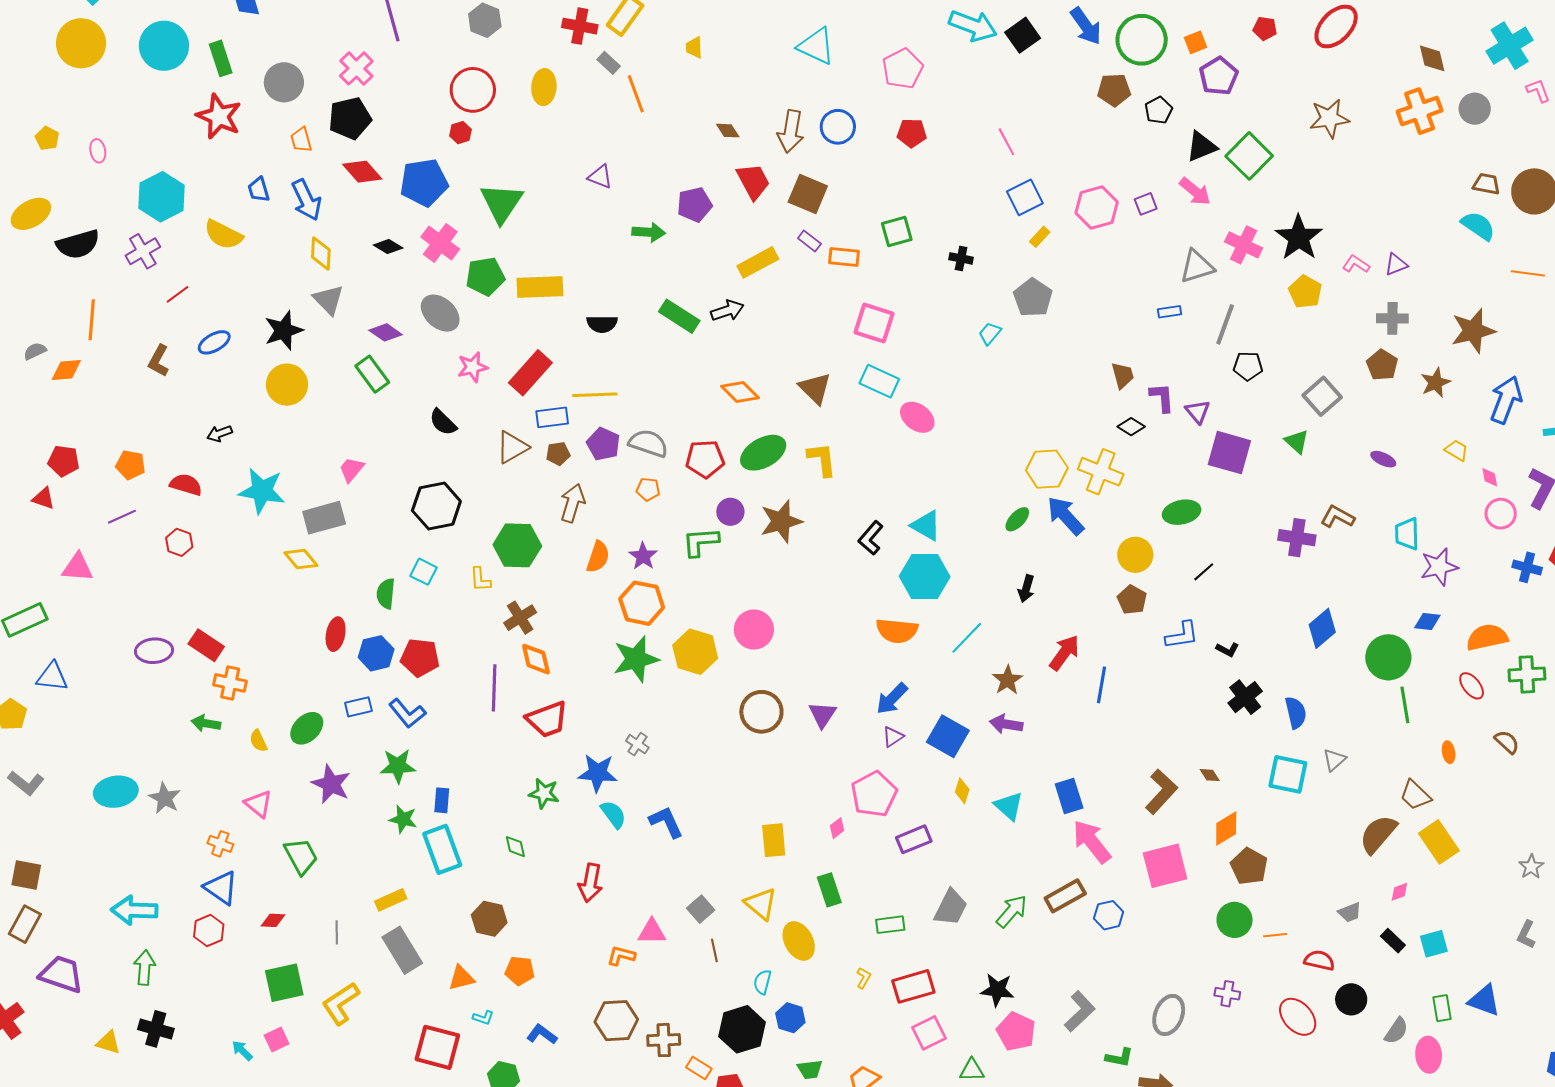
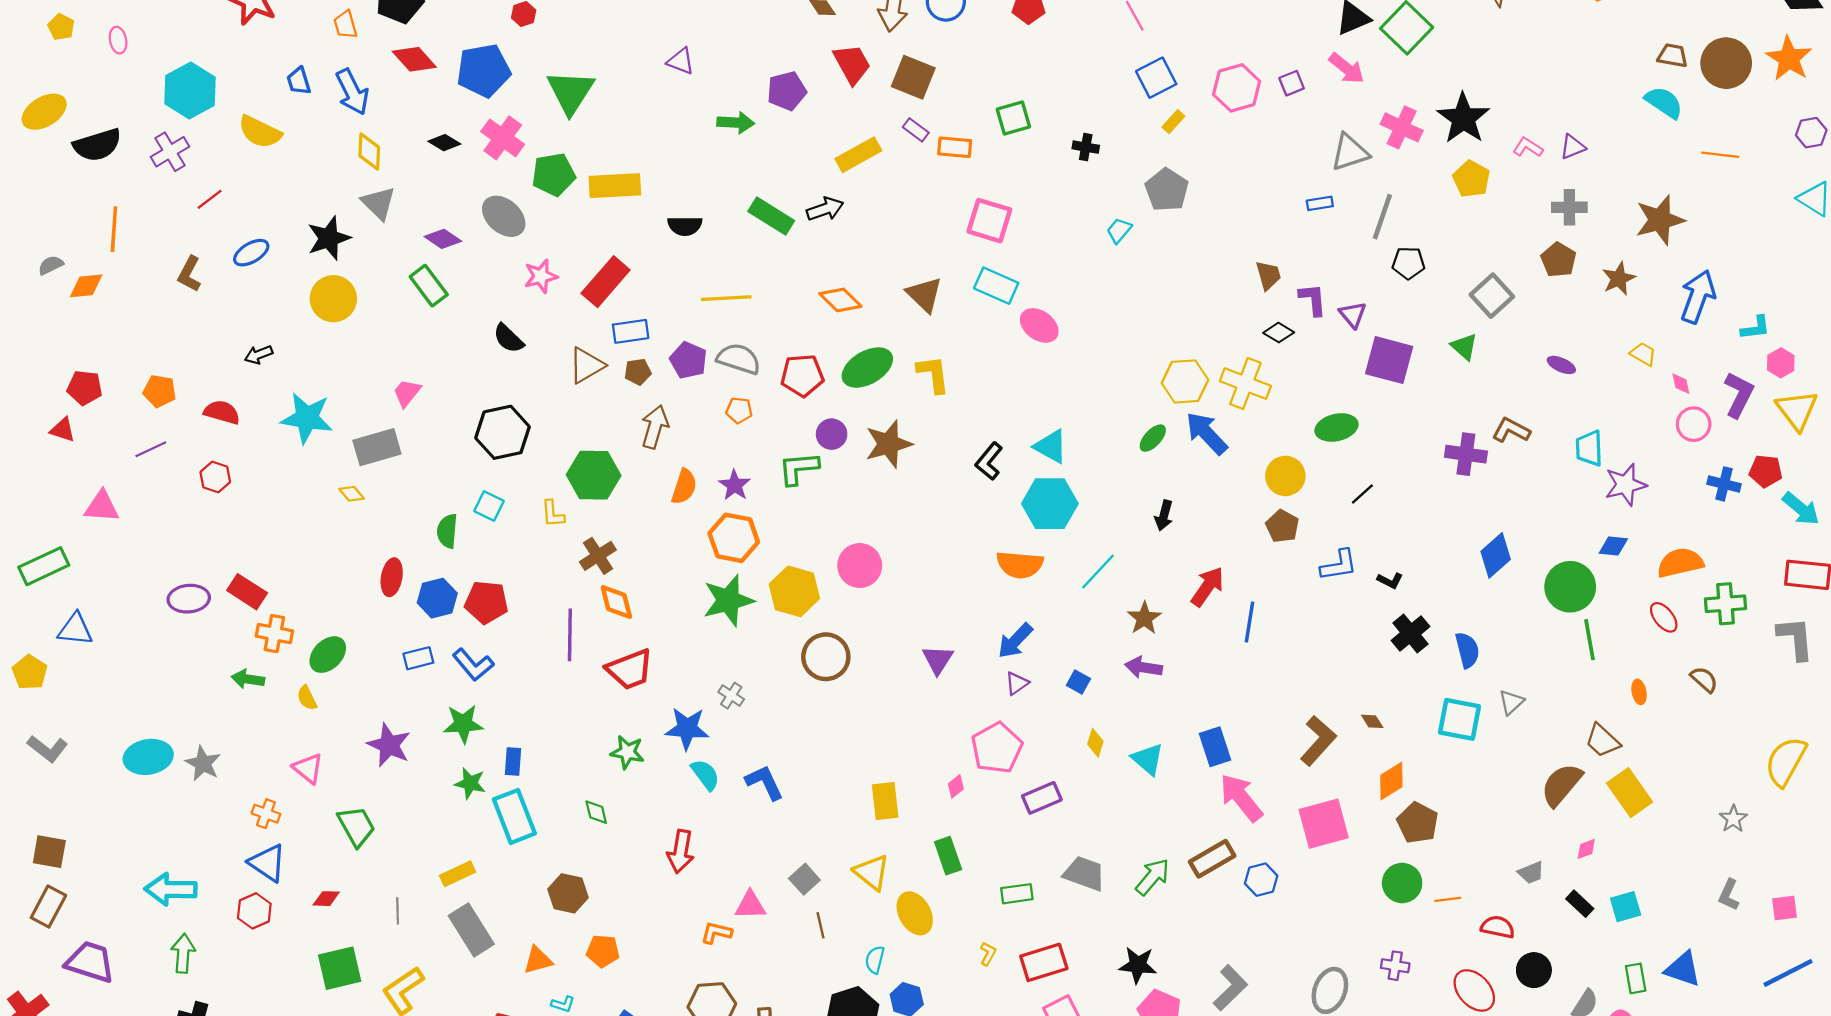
yellow line: (595, 395) -> (726, 298), moved
yellow diamond: (301, 559) -> (352, 494), size x0.7
brown circle: (761, 712) -> (826, 657), moved
green ellipse: (307, 728) -> (328, 655), moved
blue square: (948, 736) -> (1078, 682), size x0.5
gray trapezoid: (951, 907) -> (1084, 874), turned -96

